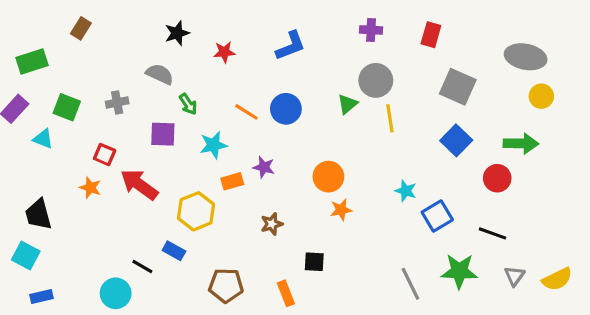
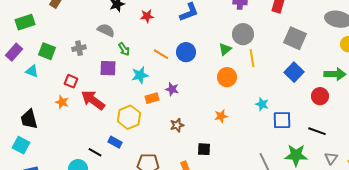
orange circle: (328, 177) -> (227, 77), moved
blue square: (437, 216) -> (282, 120), turned 30

